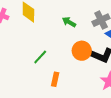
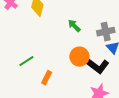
green line: (40, 57) -> (26, 61), moved

